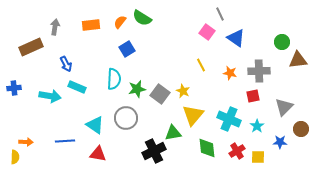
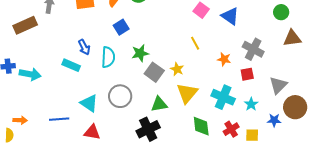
green circle: (282, 42) -> (281, 12), moved
blue arrow: (66, 64) -> (84, 47), moved
gray cross: (259, 71) -> (253, 49), turned 30
orange star: (230, 73) -> (224, 59), moved
green star: (137, 89) -> (140, 53), moved
cyan arrow: (50, 96) -> (30, 74), moved
brown circle: (301, 129) -> (295, 107), size x1.5
green triangle: (173, 133) -> (159, 104), moved

